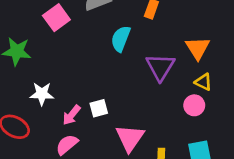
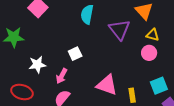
white square: (99, 108) -> (75, 54), moved
pink triangle: (130, 138) -> (107, 85), turned -35

